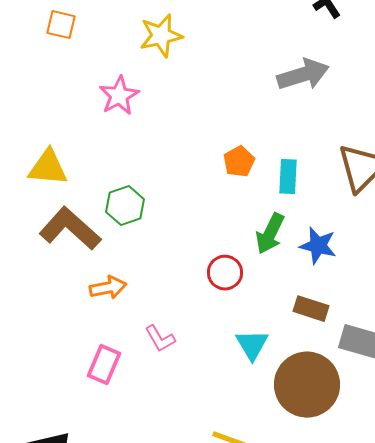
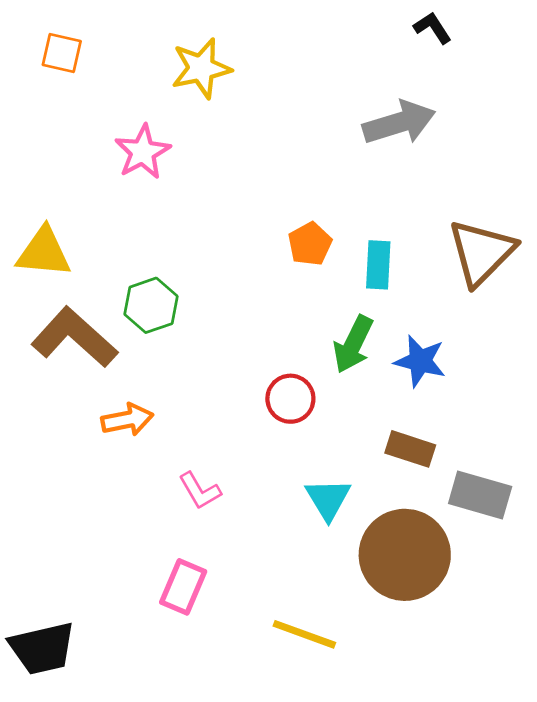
pink rectangle: (104, 365) -> (183, 587), moved

